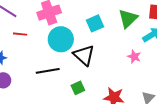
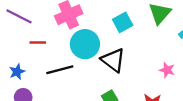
pink star: (134, 57) -> (167, 70), moved
black line: (48, 71) -> (60, 70), moved

